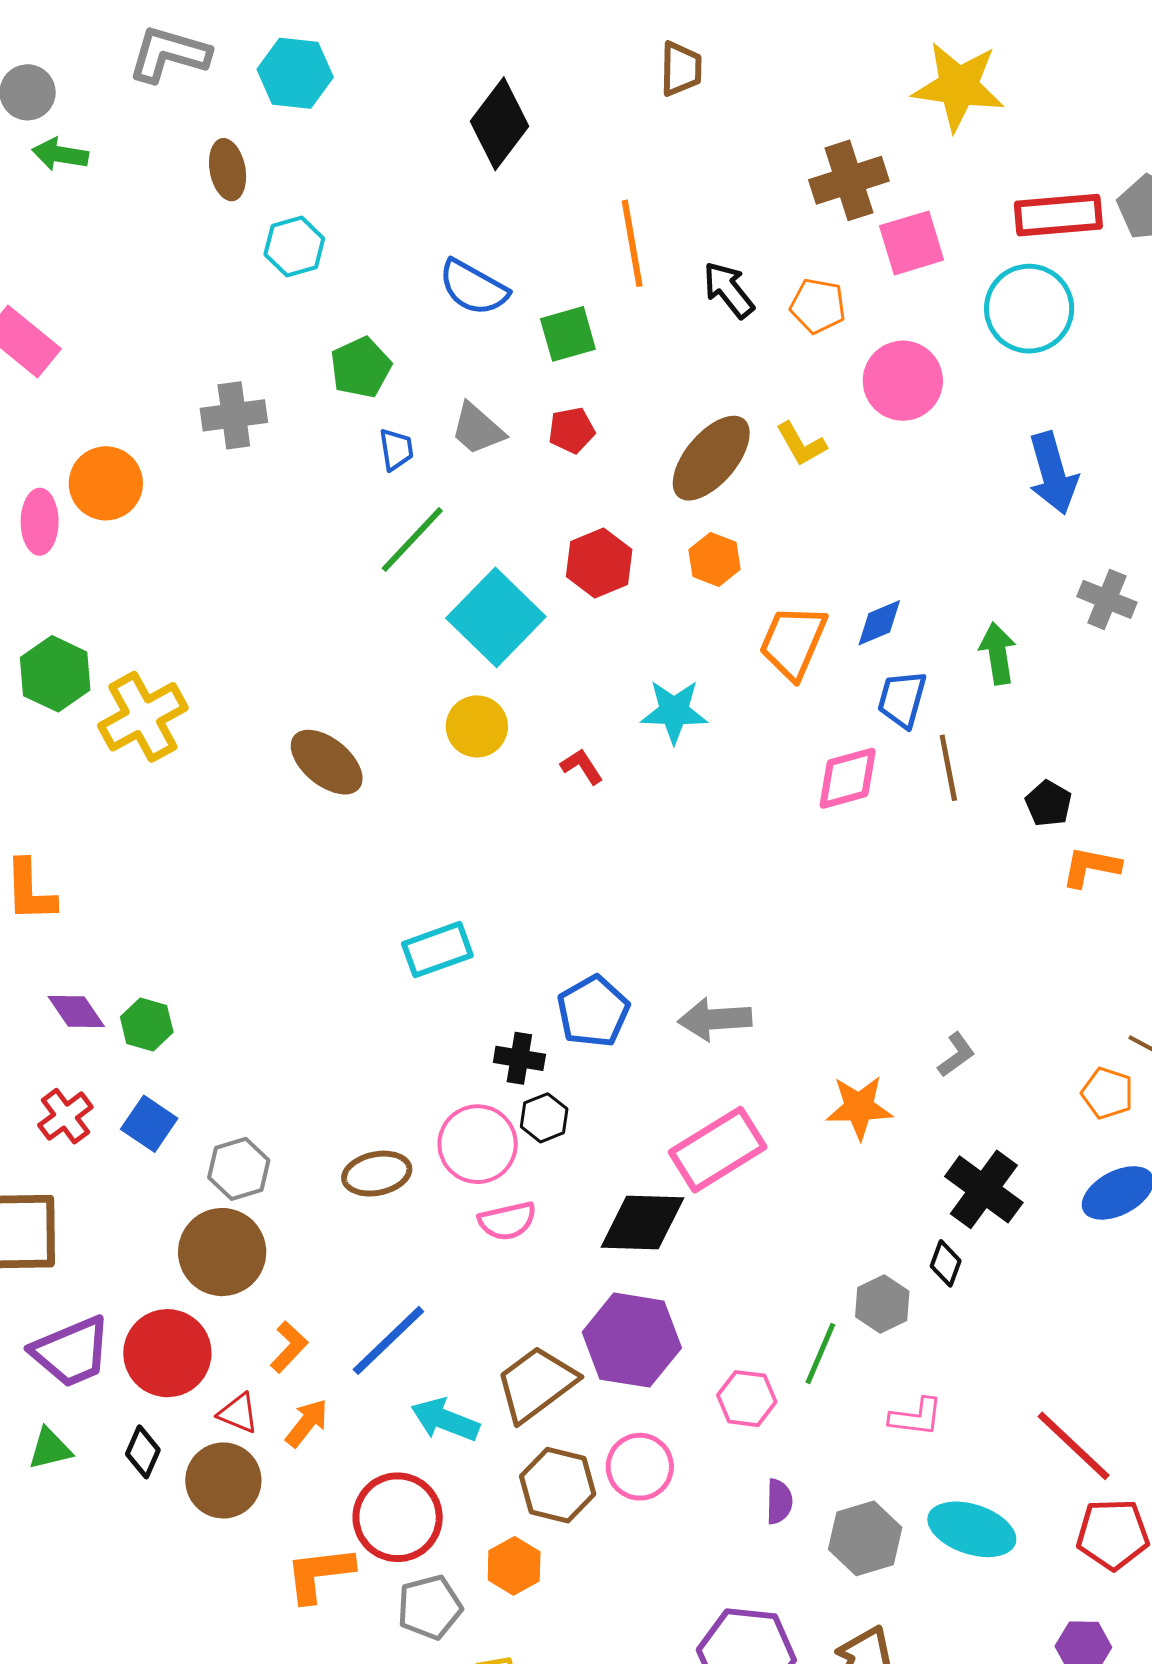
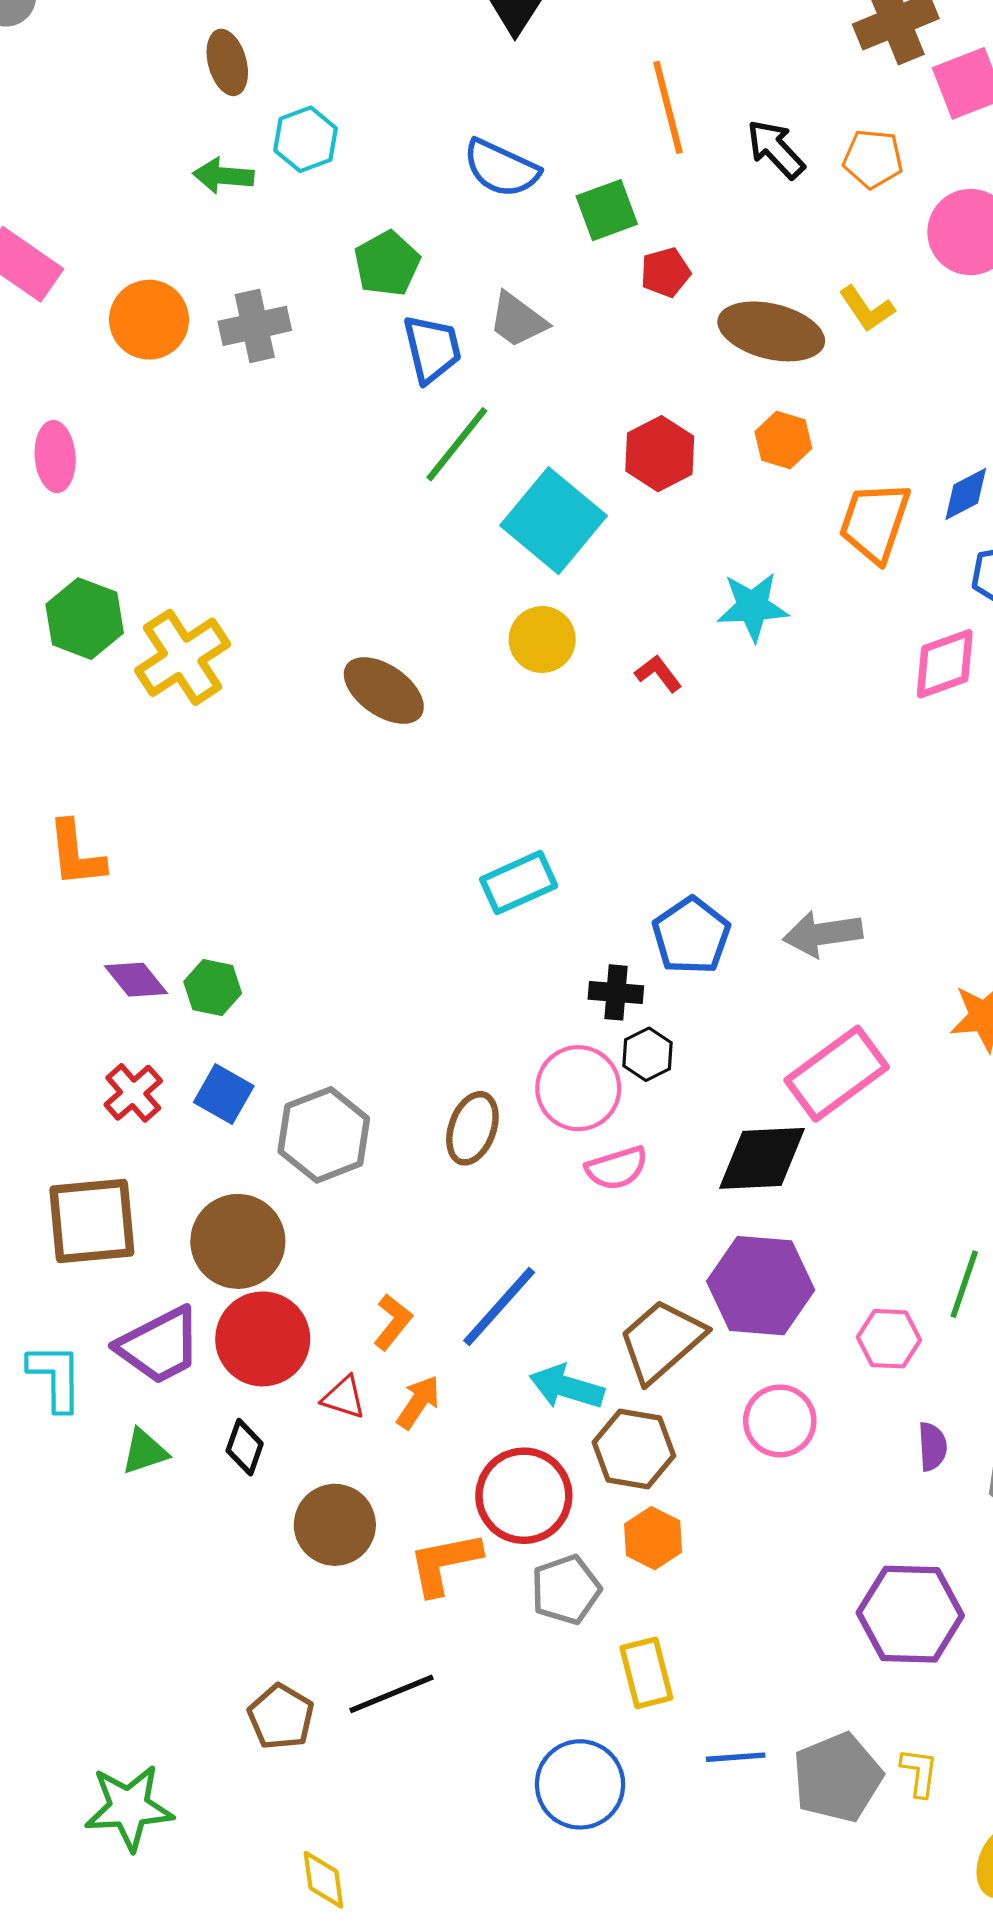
green arrow: (60, 154) -> (223, 176), moved
red pentagon: (572, 430) -> (665, 272), moved
blue trapezoid: (396, 450) -> (432, 349), size x1.5
brown ellipse: (711, 458) -> (771, 331), turned 68
orange circle: (106, 483) -> (149, 320), moved
gray hexagon: (239, 1169) -> (324, 1135), size x1.4
brown ellipse: (377, 1174) -> (472, 1128), turned -54
brown circle: (222, 1252) -> (238, 1241), moved
brown circle: (223, 1480) -> (335, 1525), moved
brown hexagon: (558, 1485) -> (634, 1449), moved

